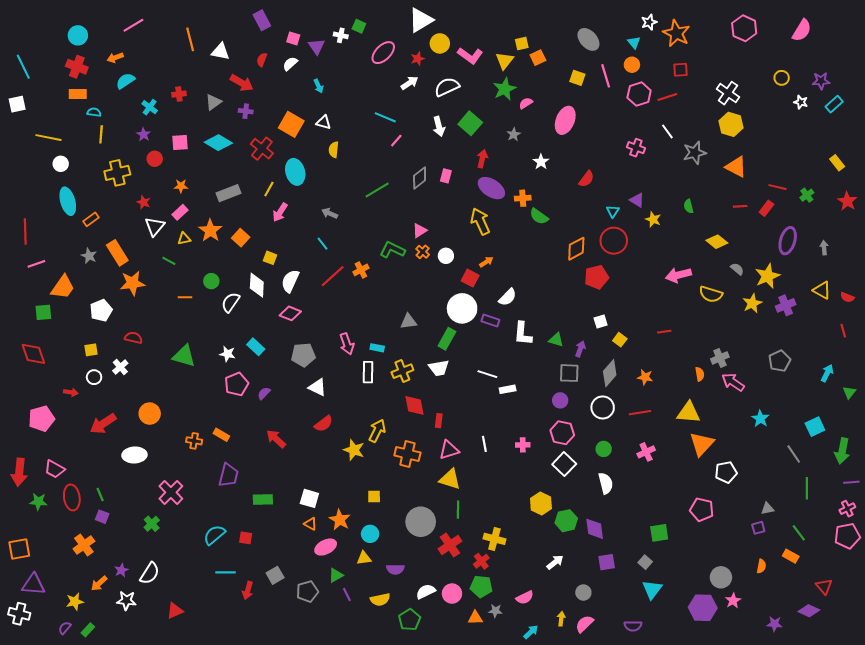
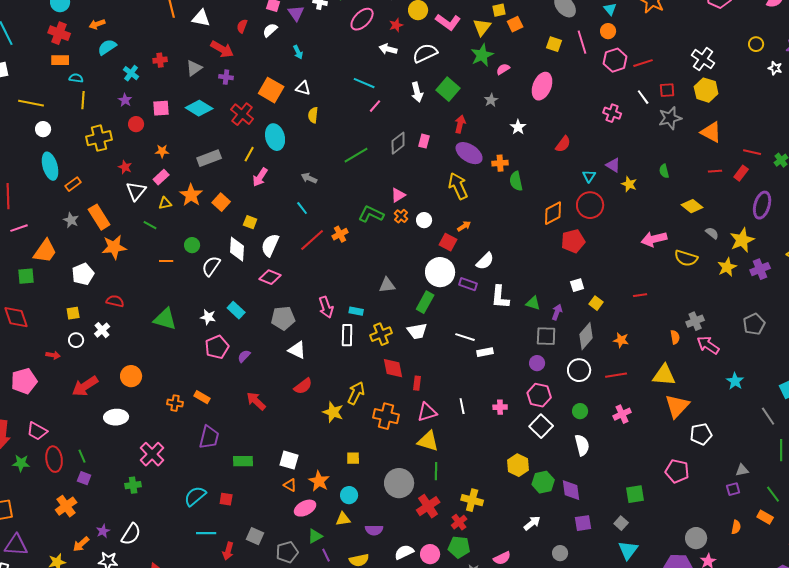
red square: (680, 70) -> (667, 90), moved
white arrow: (409, 83) -> (388, 49), turned -132
green semicircle: (539, 216) -> (516, 181), turned 42
green cross: (152, 524) -> (133, 485), turned 35
gray square: (275, 575) -> (255, 536), turned -36

